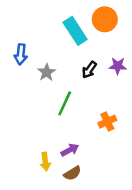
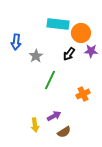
orange circle: (105, 19) -> (81, 33), moved
cyan rectangle: (75, 31) -> (58, 24), turned -50
brown semicircle: (72, 173) -> (64, 132), moved

